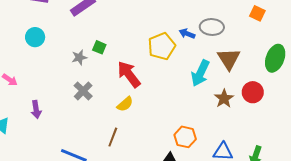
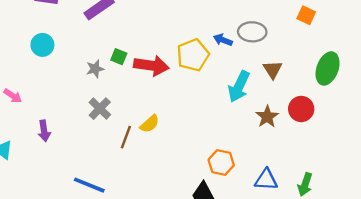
brown triangle: (229, 59) -> (273, 69), size x0.7
red arrow: (129, 74) -> (151, 66), moved, turned 136
brown line: (113, 137) -> (126, 137), moved

